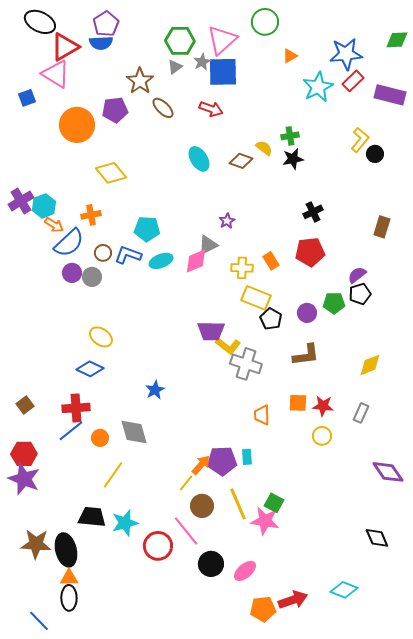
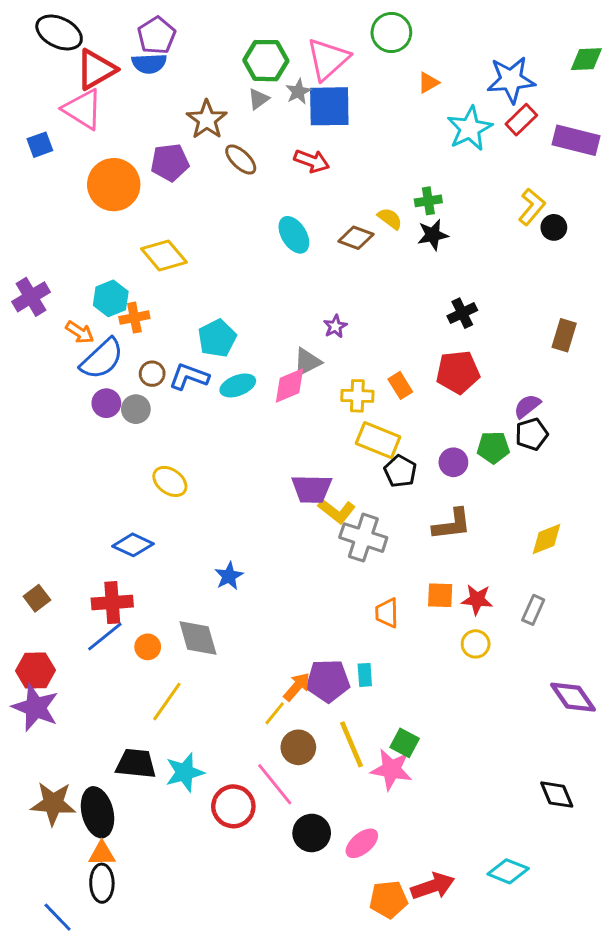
cyan hexagon: (44, 206) -> (111, 298), moved
cyan pentagon: (147, 229) -> (217, 338), turned -30
yellow ellipse: (101, 337) -> (170, 481), moved

